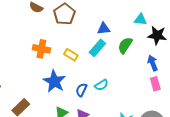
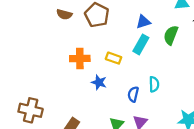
blue star: (54, 81) -> (99, 82), moved, size x0.6
cyan semicircle: (101, 85) -> (154, 84), turned -48

